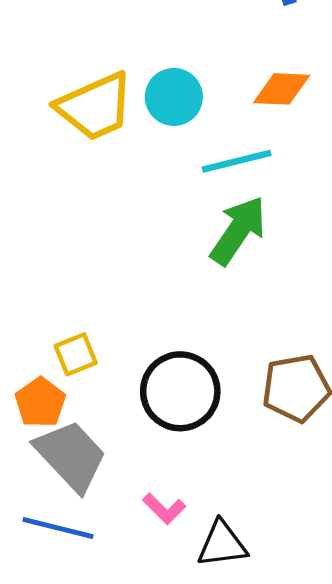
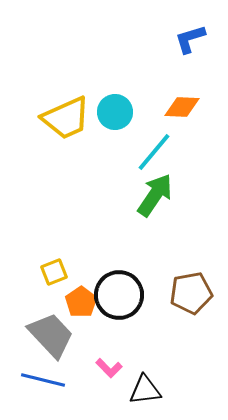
cyan line: (237, 161) -> (154, 152), turned -36
orange pentagon: (40, 403) -> (81, 302), moved

